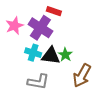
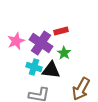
red rectangle: (54, 11) -> (61, 31), moved, turned -32
green star: (65, 55) -> (64, 53), moved

